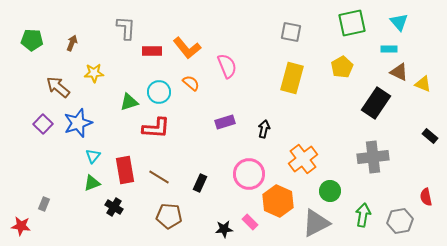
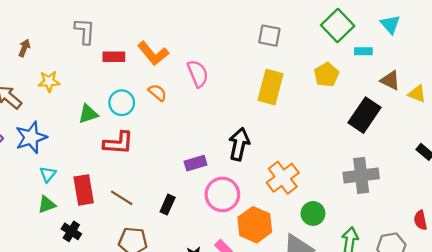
green square: (352, 23) -> (338, 26), turned -32
cyan rectangle: (389, 49) -> (363, 51), moved
purple rectangle: (225, 122) -> (196, 163), moved
black arrow: (264, 129) -> (239, 144), size x1.6

